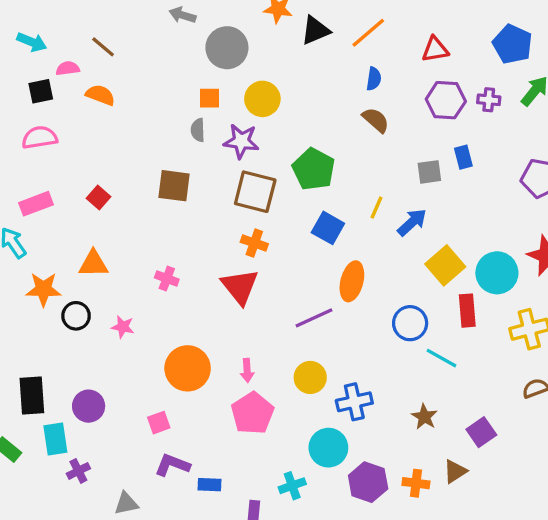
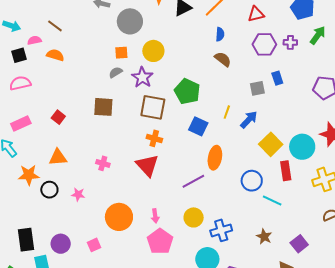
gray semicircle: (198, 130) -> (116, 72), turned 64
purple star: (241, 141) -> (142, 77), turned 30
pink square: (159, 423) -> (94, 245), moved

